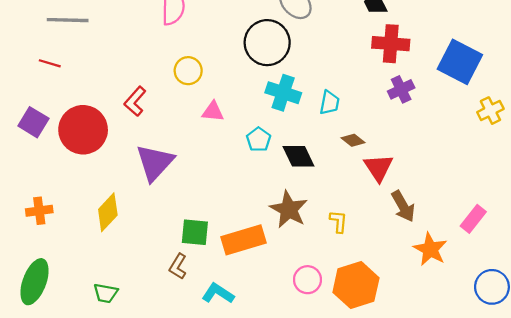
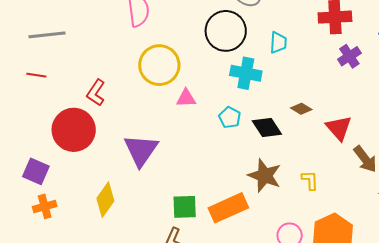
yellow circle: (188, 71) -> (159, 65), size x1.6
red L-shape: (135, 101) -> (96, 93), moved
cyan trapezoid: (330, 103) -> (278, 43), moved
purple square: (33, 122) -> (36, 171), moved
brown diamond: (353, 140) -> (301, 109), moved

